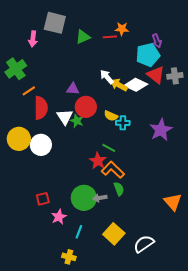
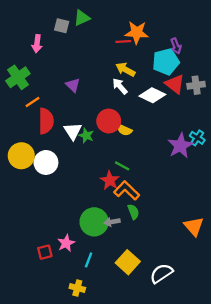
gray square: (55, 23) -> (62, 26), size x0.6
orange star: (122, 29) -> (137, 32), size x1.5
green triangle: (83, 37) -> (82, 18), moved
yellow arrow: (119, 85) -> (126, 69), moved
purple triangle: (73, 89) -> (73, 85), moved, turned 40
red circle: (86, 107) -> (109, 121), moved
cyan cross: (123, 123) -> (197, 138), moved, turned 32
red square: (43, 199) -> (45, 252), moved

